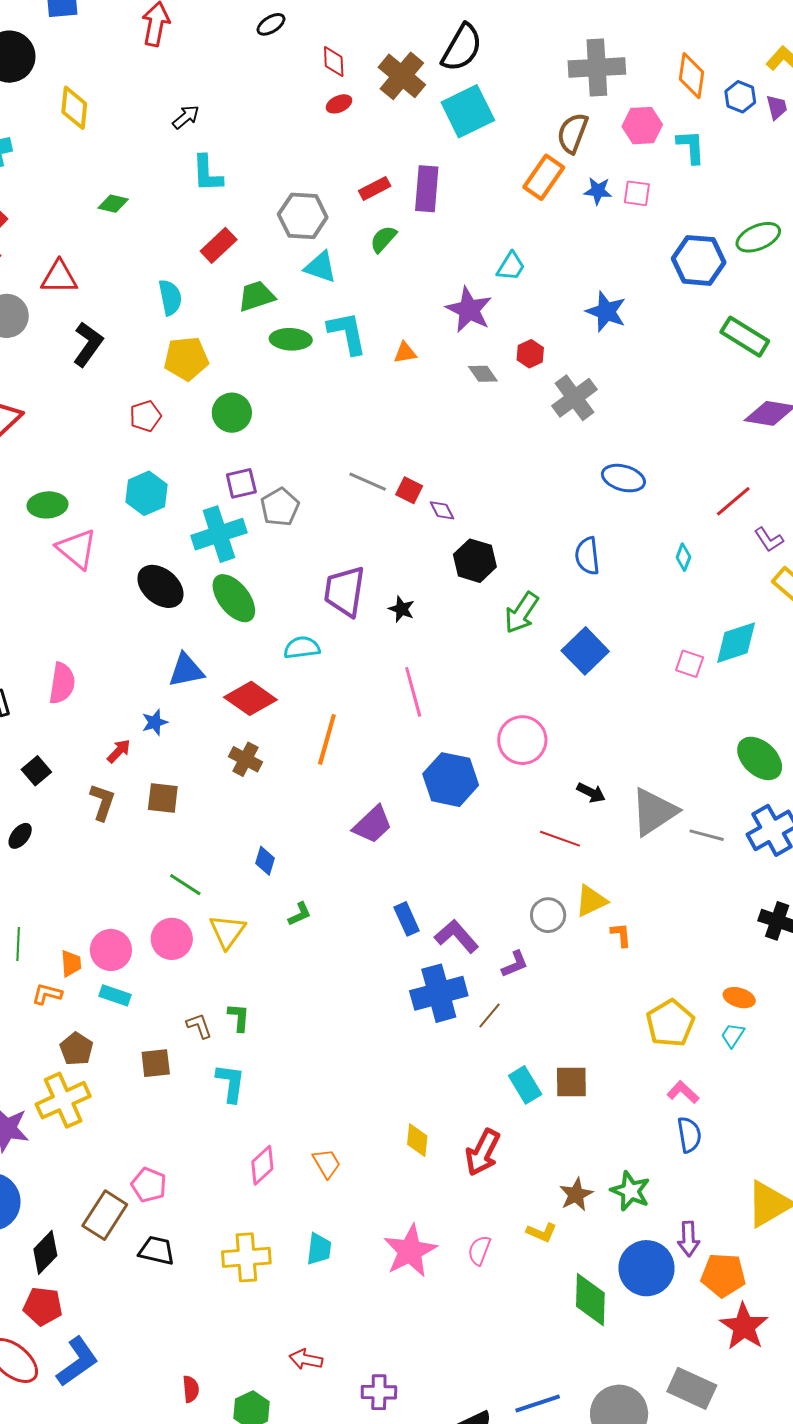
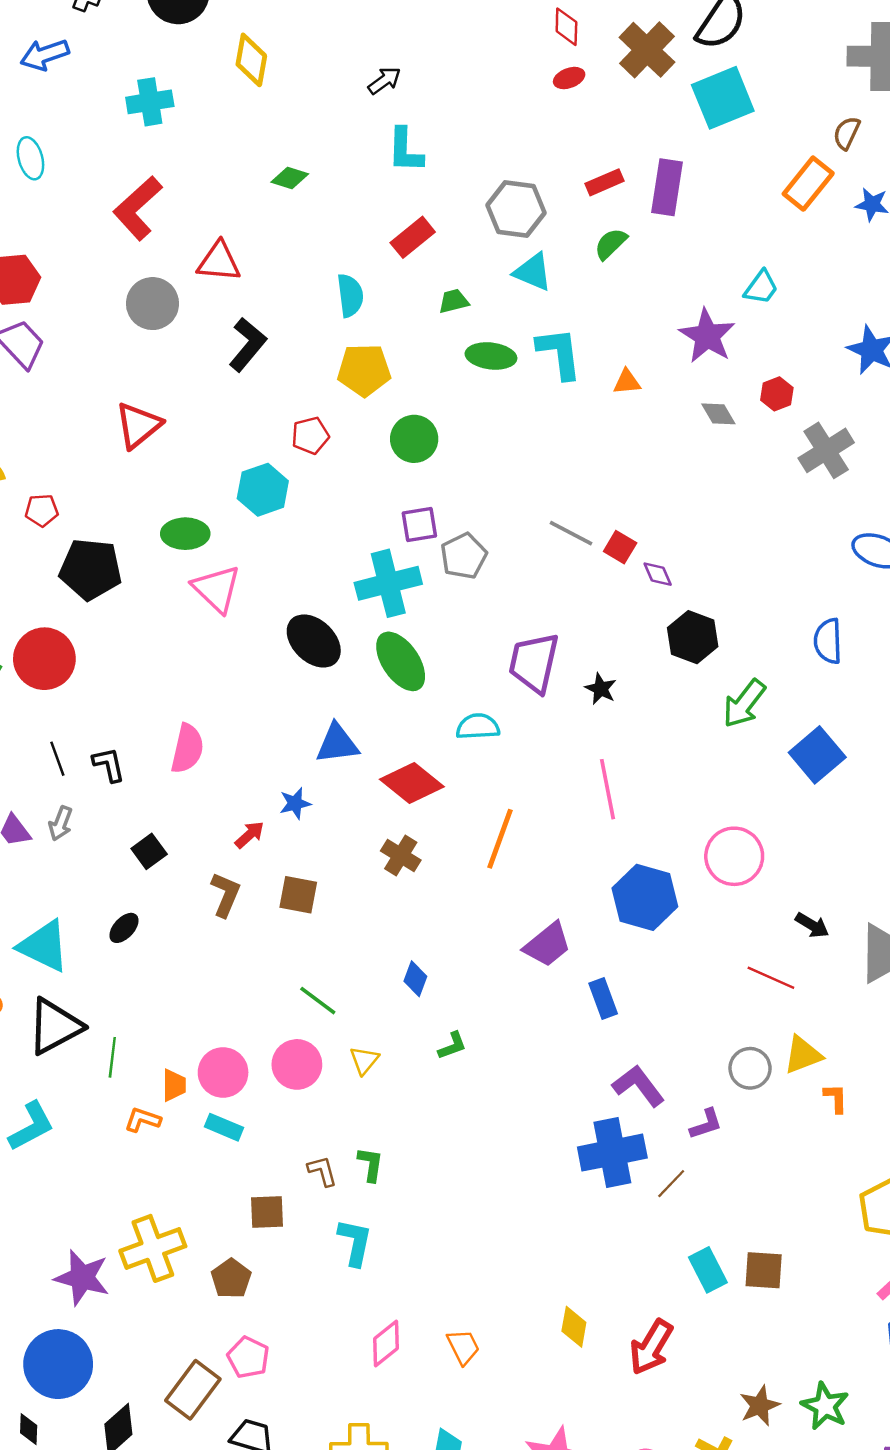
brown semicircle: (573, 133) -> (847, 133), size x0.7
green trapezoid: (256, 296) -> (454, 301), size x0.7
cyan hexagon: (146, 493) -> (263, 490), moved
blue rectangle: (407, 919) -> (603, 998), moved
yellow triangle: (227, 931) -> (364, 1060), size x0.7
brown pentagon: (76, 1049) -> (231, 1279), moved

